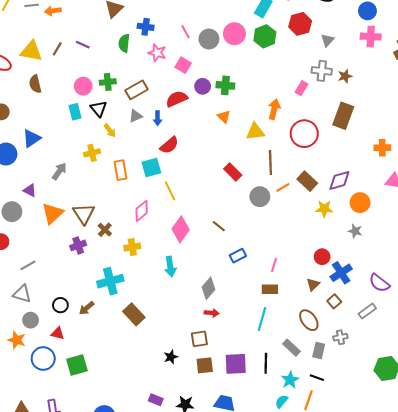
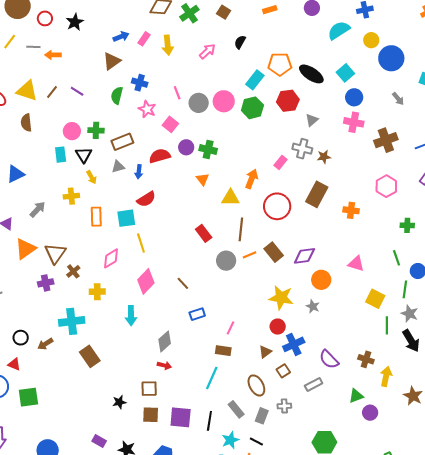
orange cross: (382, 148) -> (351, 210), moved
yellow star: (324, 209) -> (281, 298), moved, size x1.4

